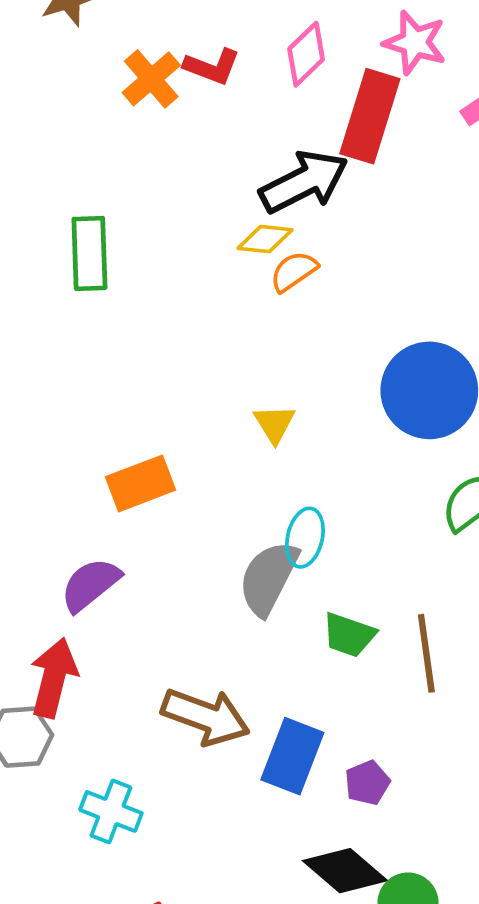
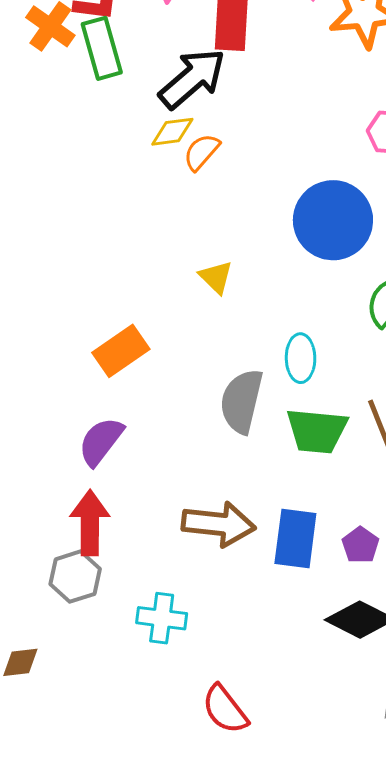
green rectangle: (89, 253) -> (102, 48), moved
cyan ellipse: (305, 538) -> (301, 358), moved
green trapezoid: (349, 635) -> (317, 431), size x1.4

